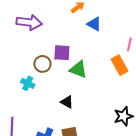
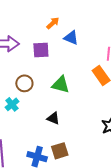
purple square: (62, 53) -> (41, 50), moved
cyan cross: (28, 83) -> (12, 104), turned 32

